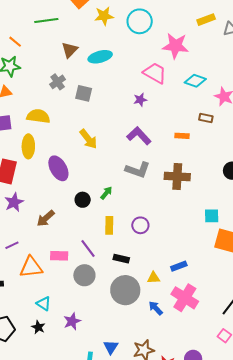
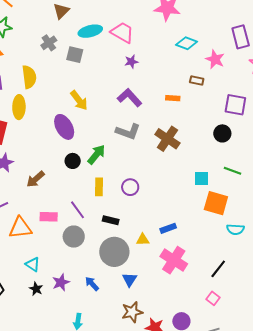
cyan ellipse: (100, 57) -> (90, 31), moved
pink trapezoid: (155, 73) -> (122, 32), moved
yellow semicircle: (38, 116) -> (29, 77), turned 75
purple ellipse: (58, 168) -> (64, 127), moved
brown cross: (177, 177) -> (167, 139), turned 30
green arrow: (106, 193) -> (96, 154), size x1.5
blue arrow: (156, 308) -> (92, 284), moved
black star: (38, 327) -> (36, 289), moved
blue triangle: (111, 347) -> (130, 280), moved

